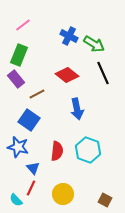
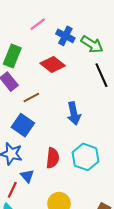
pink line: (23, 25) -> (38, 24), moved
red diamond: (67, 75) -> (53, 65), moved
red line: (31, 188) -> (12, 190), moved

